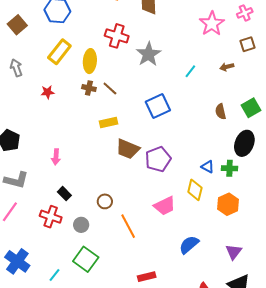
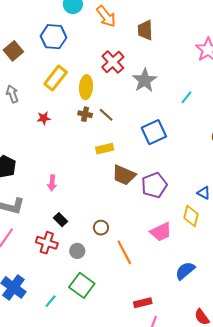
red cross: (117, 36) -> (113, 62), turned 30

